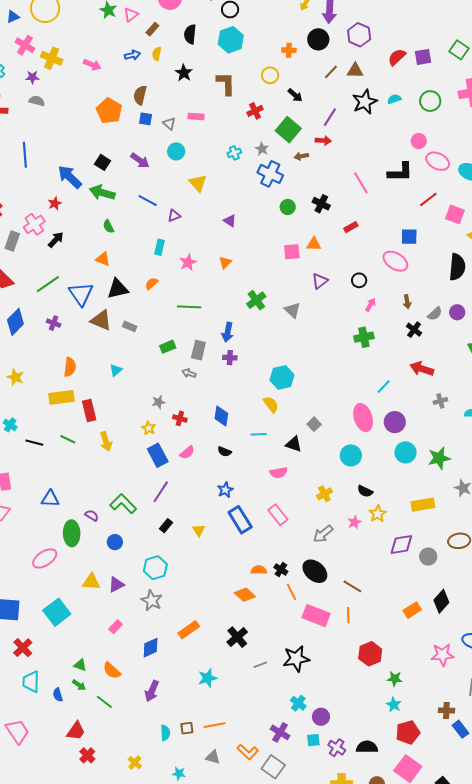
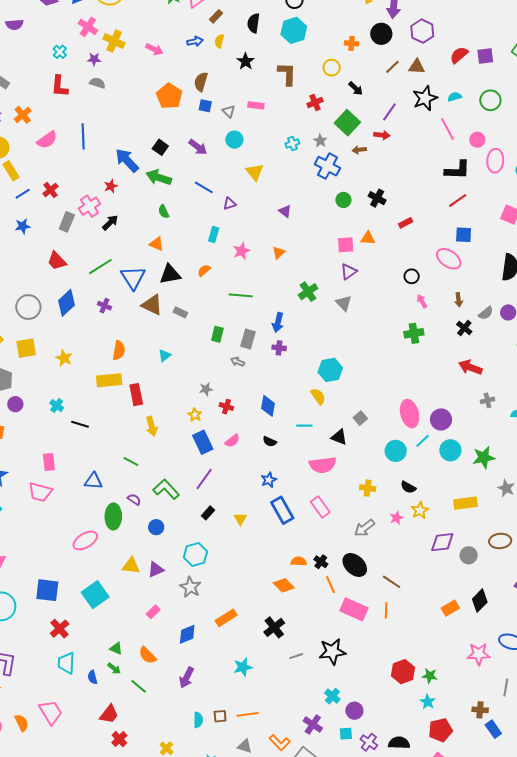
pink ellipse: (438, 161) -> (495, 161), turned 65
pink line: (361, 183) -> (448, 129), moved
red line: (428, 199) -> (458, 200), moved
purple triangle: (320, 281) -> (349, 272), moved
pink arrow: (370, 305) -> (422, 301), turned -64
green rectangle: (168, 347) -> (217, 334), turned -56
cyan line: (384, 387) -> (423, 441), moved
green line: (68, 439) -> (131, 462), moved
pink semicircle: (279, 473) -> (323, 465), size x1.5
yellow cross: (324, 494) -> (368, 488), turned 35
red hexagon: (370, 654) -> (403, 672), moved

